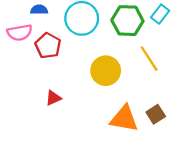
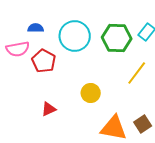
yellow line: (149, 59) -> (137, 73), turned 70
yellow circle: (106, 71) -> (91, 93), moved, size x0.7

